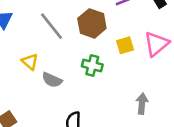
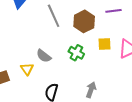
yellow triangle: (30, 62) -> (27, 69), moved
gray arrow: (142, 104) -> (91, 90), moved

